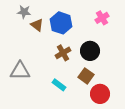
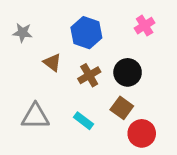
gray star: (24, 12) -> (22, 33), moved
brown triangle: (37, 25) -> (52, 62), moved
gray triangle: (20, 71) -> (35, 116), moved

